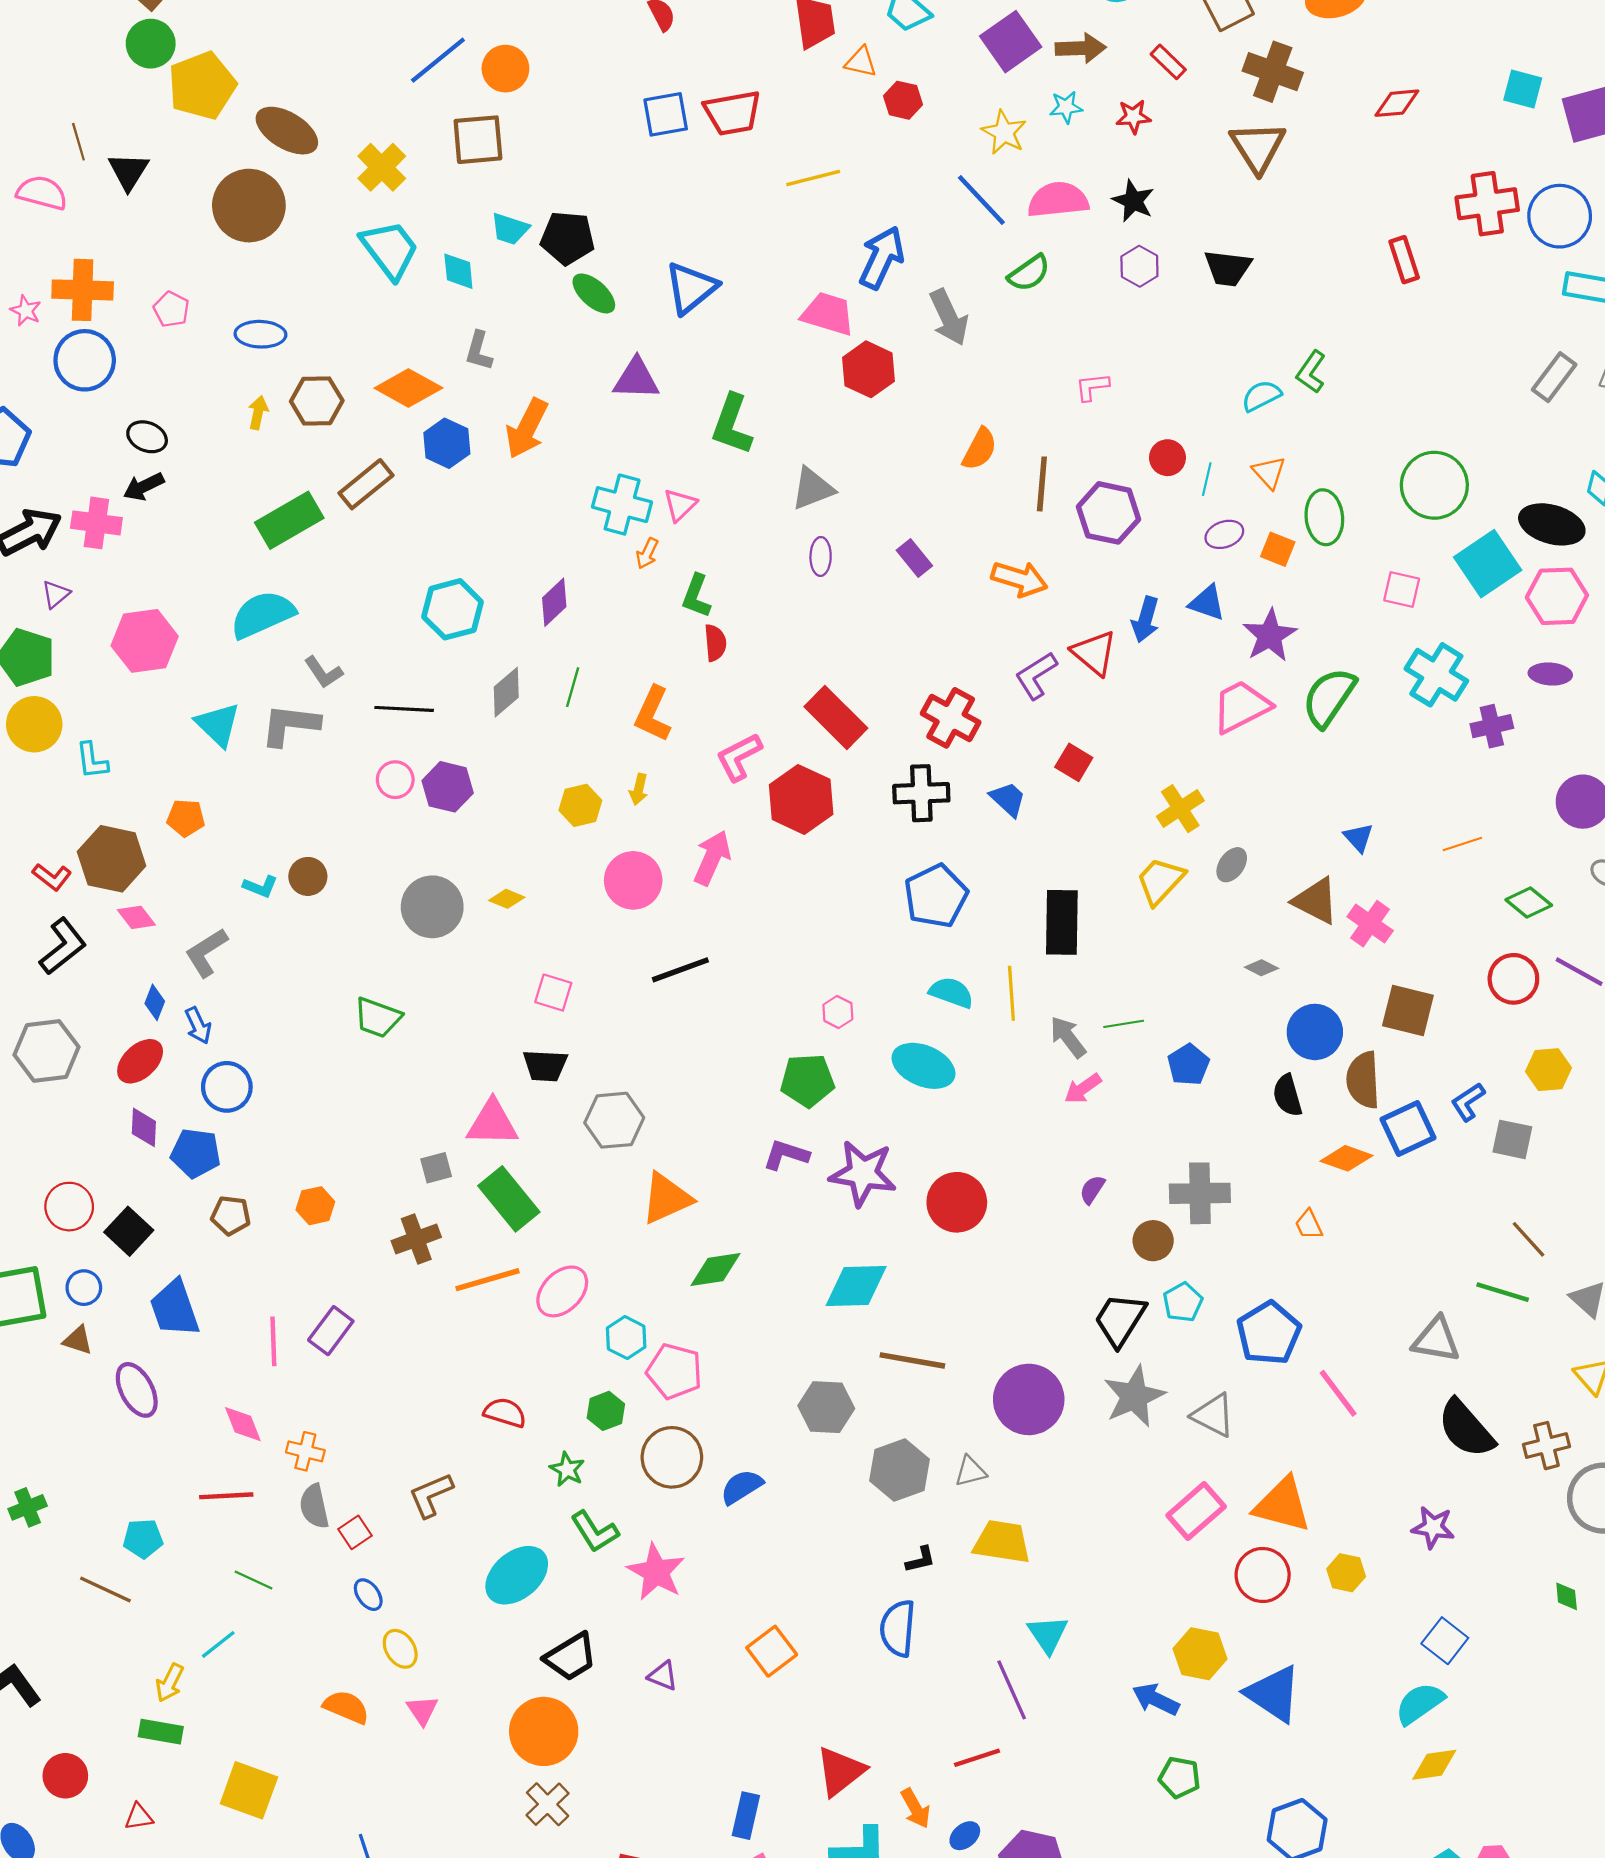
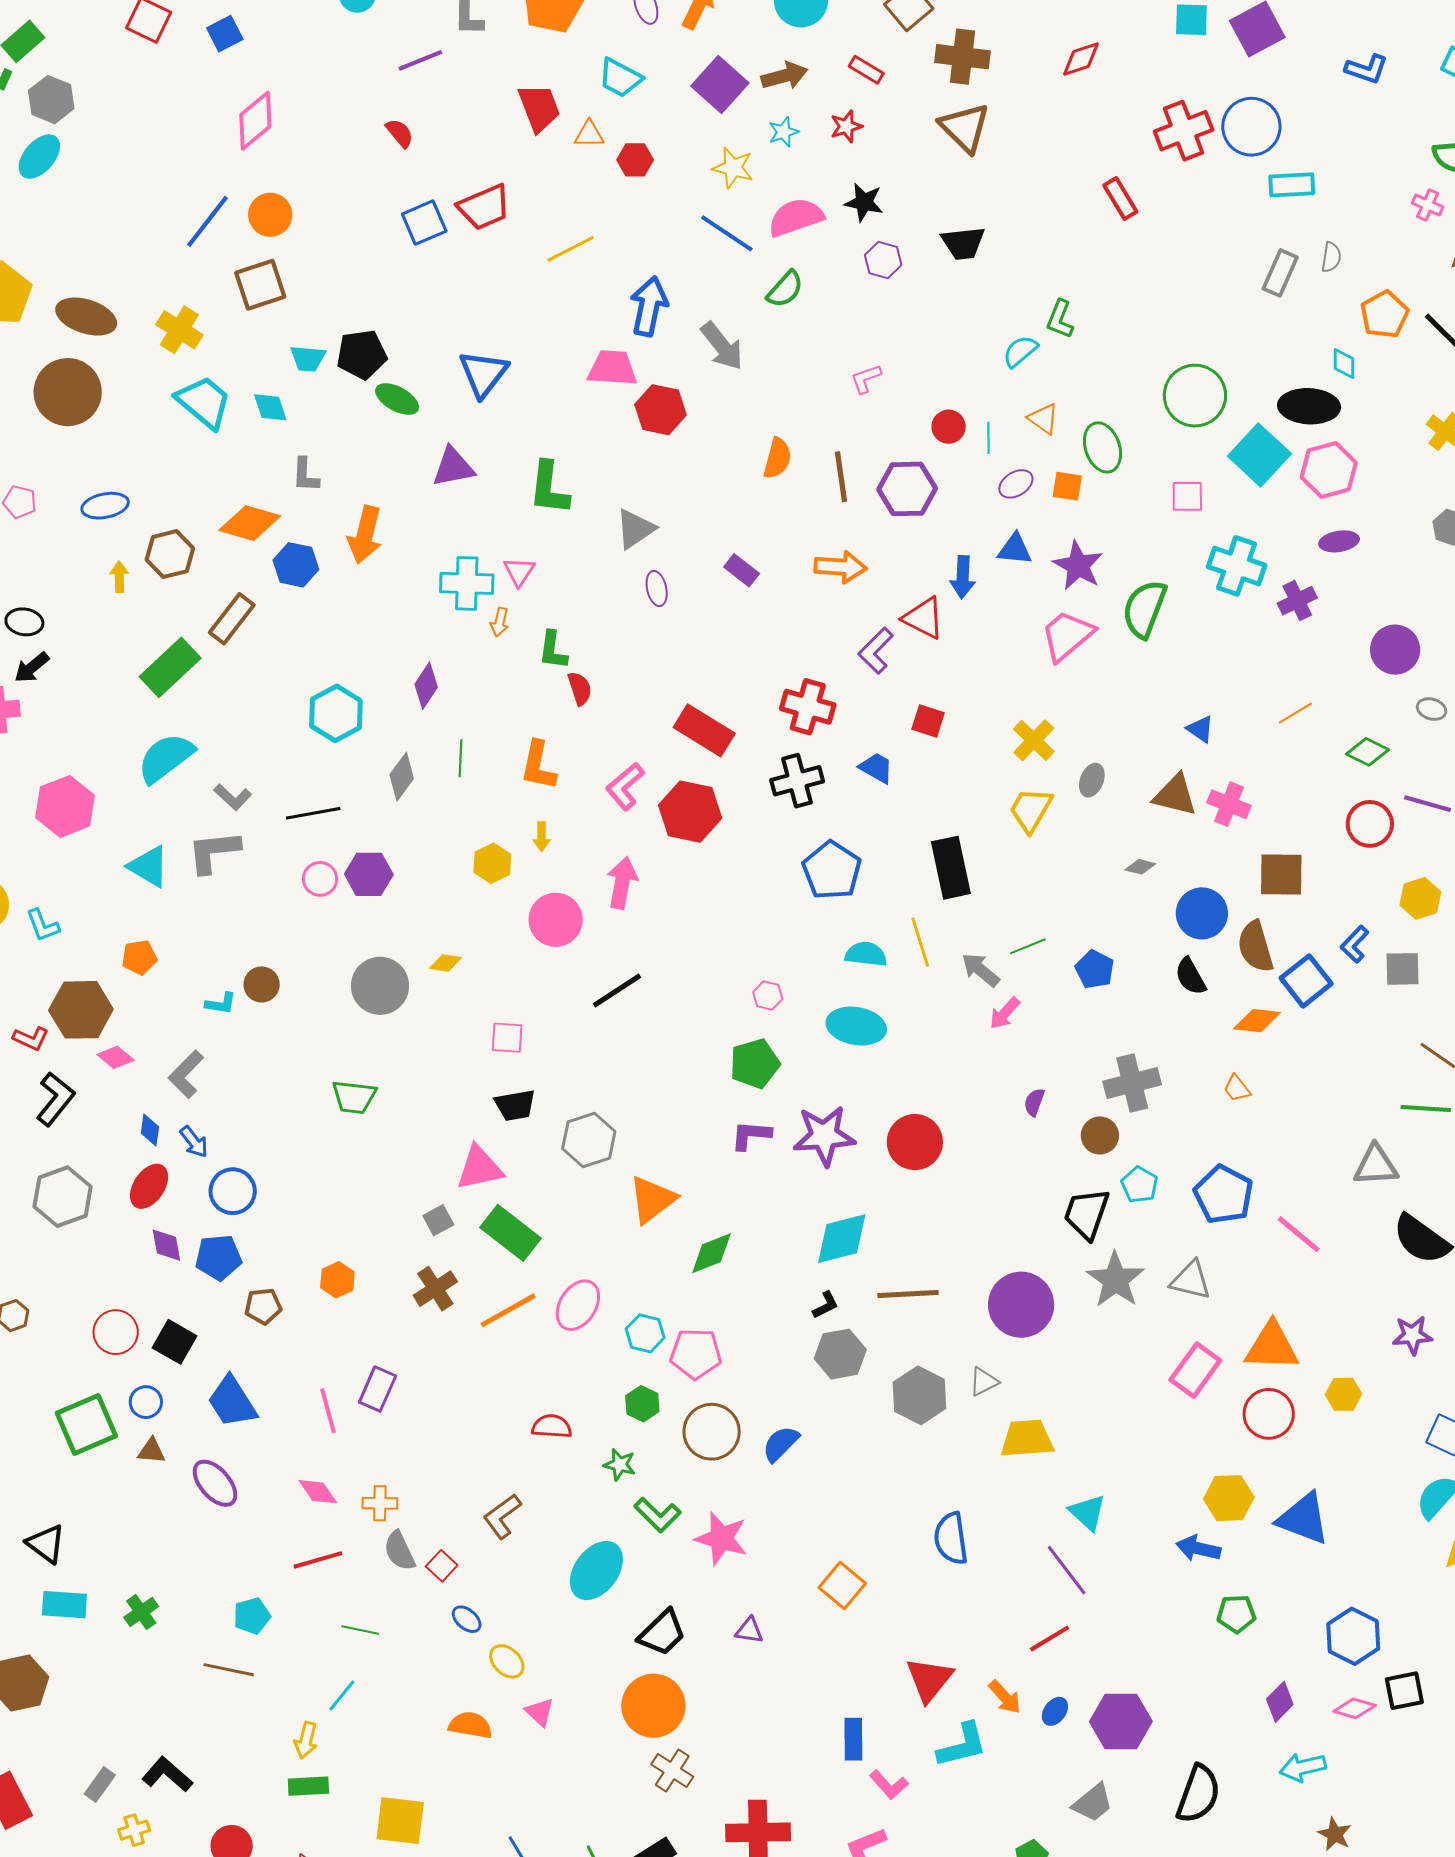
black L-shape: (921, 1560) -> (826, 1305), moved

